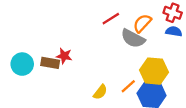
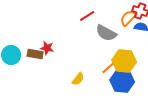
orange semicircle: (142, 23) -> (128, 18), moved
orange line: (128, 86) -> (108, 68), moved

